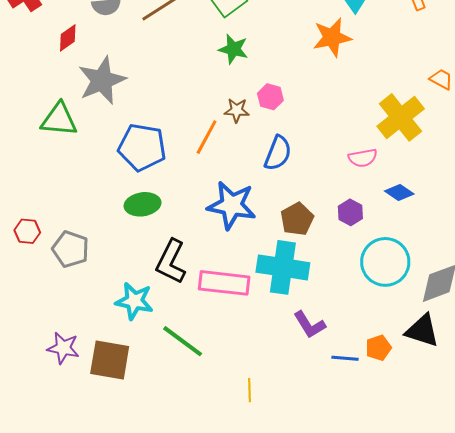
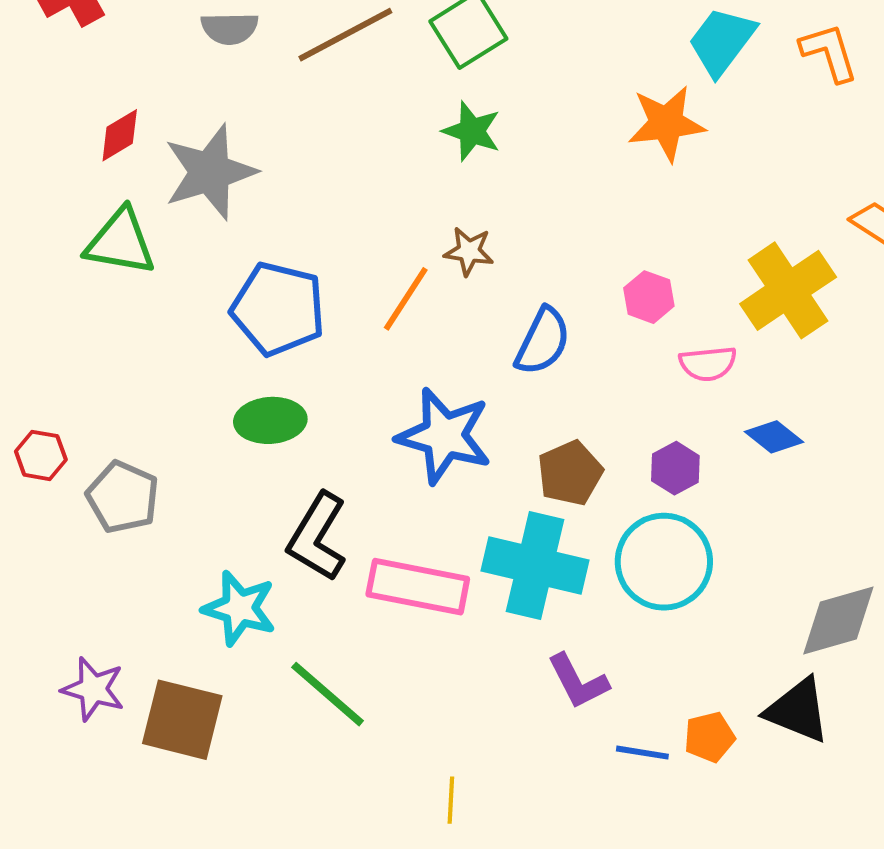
red diamond: (68, 38) -> (120, 135), moved
pink hexagon: (270, 97) -> (649, 297), moved
cyan circle: (385, 262) -> (664, 562), moved

